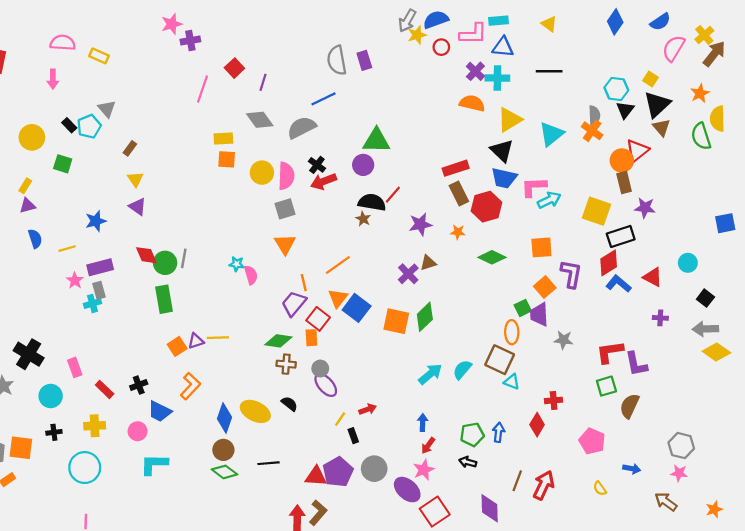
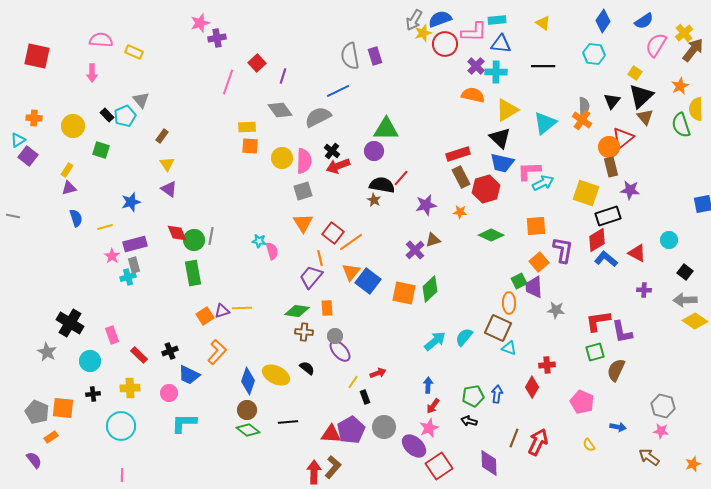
red circle: (441, 47) -> (445, 44), size x1.6
cyan hexagon: (616, 89) -> (594, 54), moved
red square: (318, 319) -> (333, 233), moved

